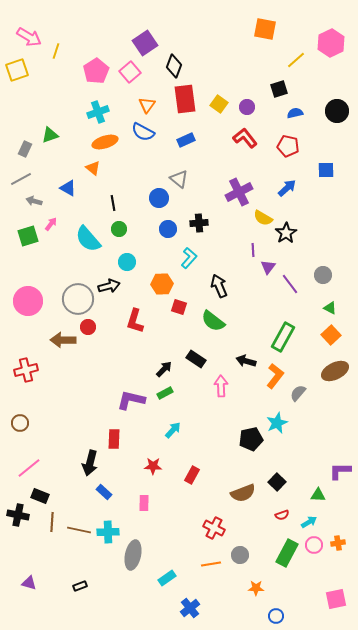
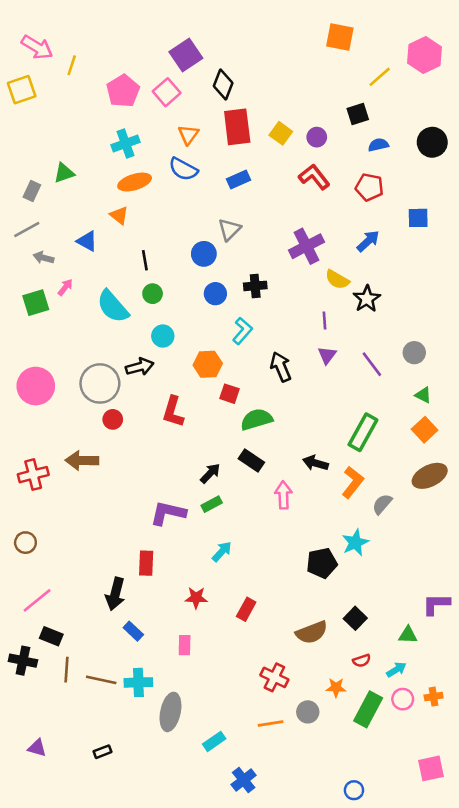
gray triangle: (179, 179) -> (230, 229), turned 36
purple triangle: (268, 267) -> (327, 355), moved
green semicircle: (213, 321) -> (256, 419), moved, turned 125
brown arrow: (63, 340) -> (82, 460), moved
orange star: (256, 588) -> (336, 688), moved

